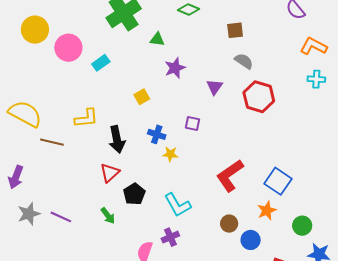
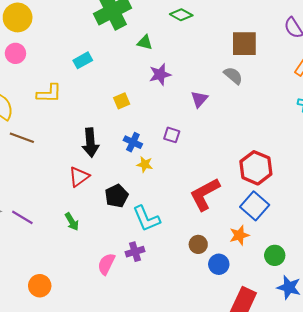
brown square: (235, 30) -> (244, 44), moved, size x1.5
pink circle: (68, 48) -> (15, 53), moved, size x0.7
red hexagon: (259, 97) -> (256, 168), moved
yellow L-shape: (86, 118) -> (49, 93), moved
black pentagon: (134, 194) -> (117, 196), moved

